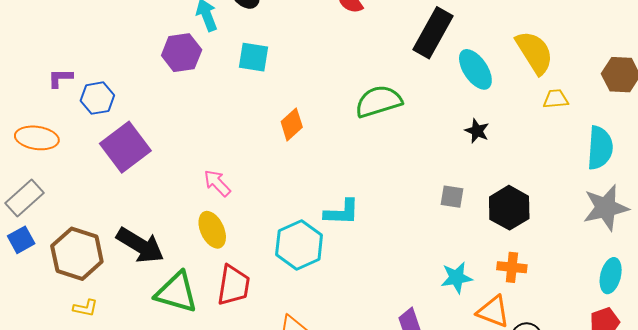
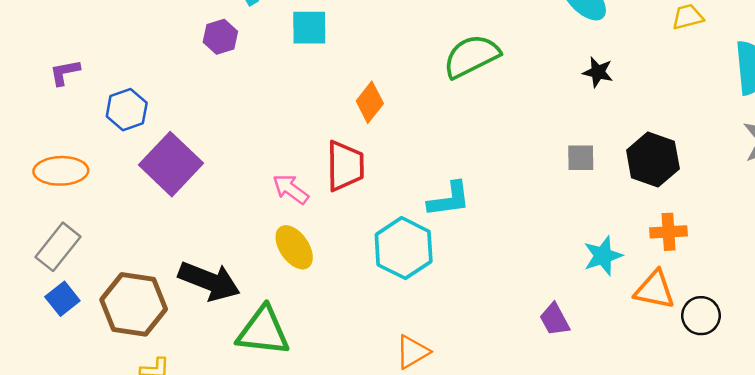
purple hexagon: (182, 53) -> (220, 37), size x0.7
purple L-shape: (60, 78) -> (65, 72), moved
red trapezoid: (234, 285) -> (345, 166), moved

